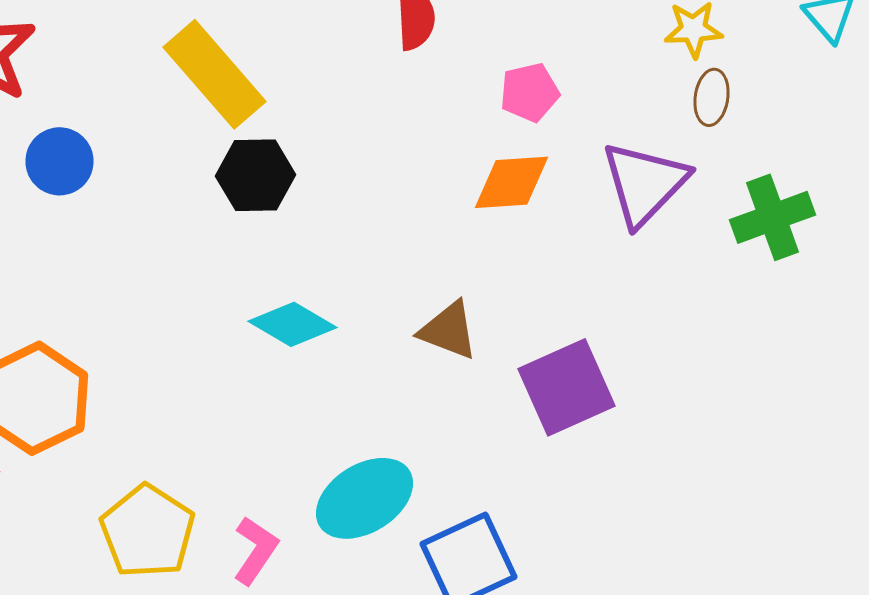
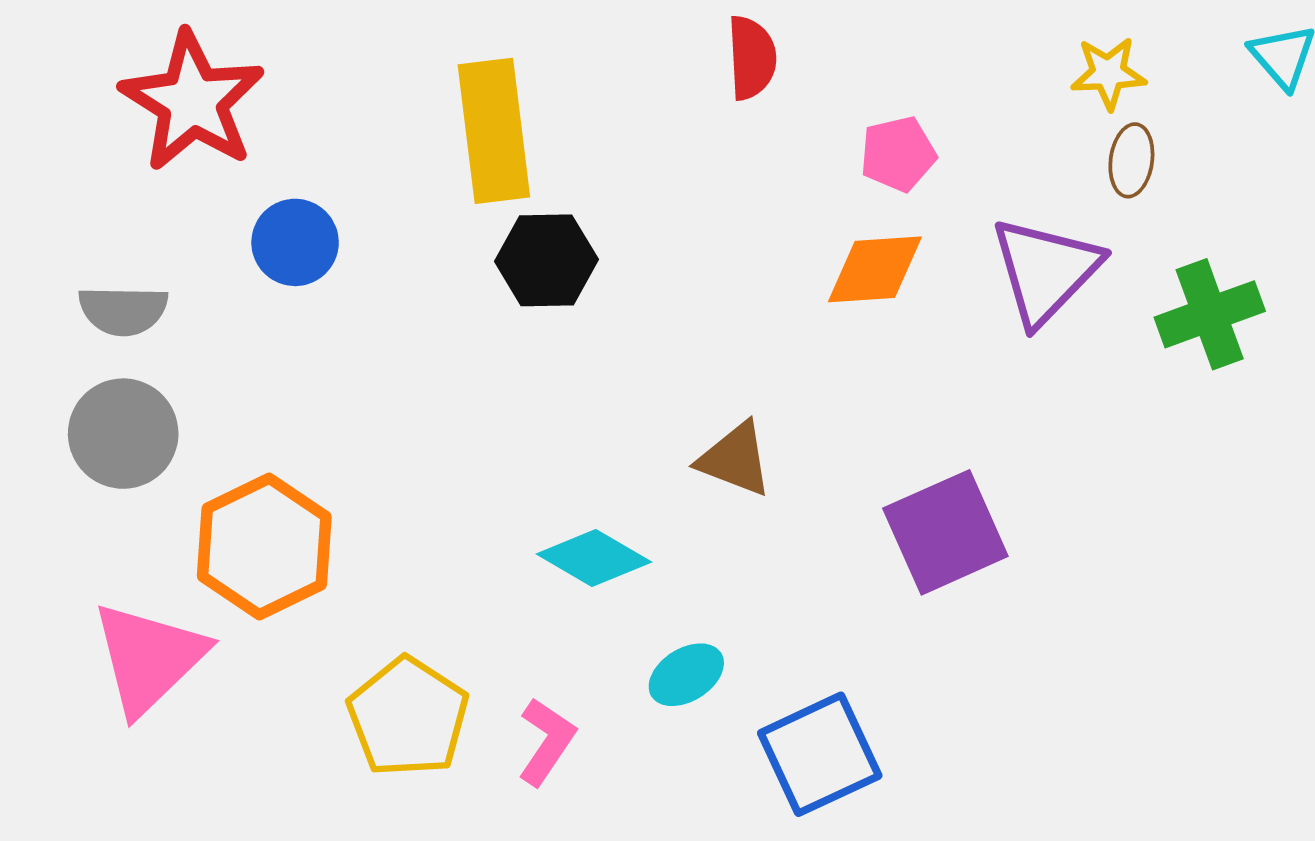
yellow rectangle: (214, 74) -> (494, 131), turned 34
cyan diamond: (292, 324) -> (594, 558), moved
brown triangle: (448, 330) -> (735, 459), moved
cyan ellipse: (364, 498) -> (686, 675), size x0.6

